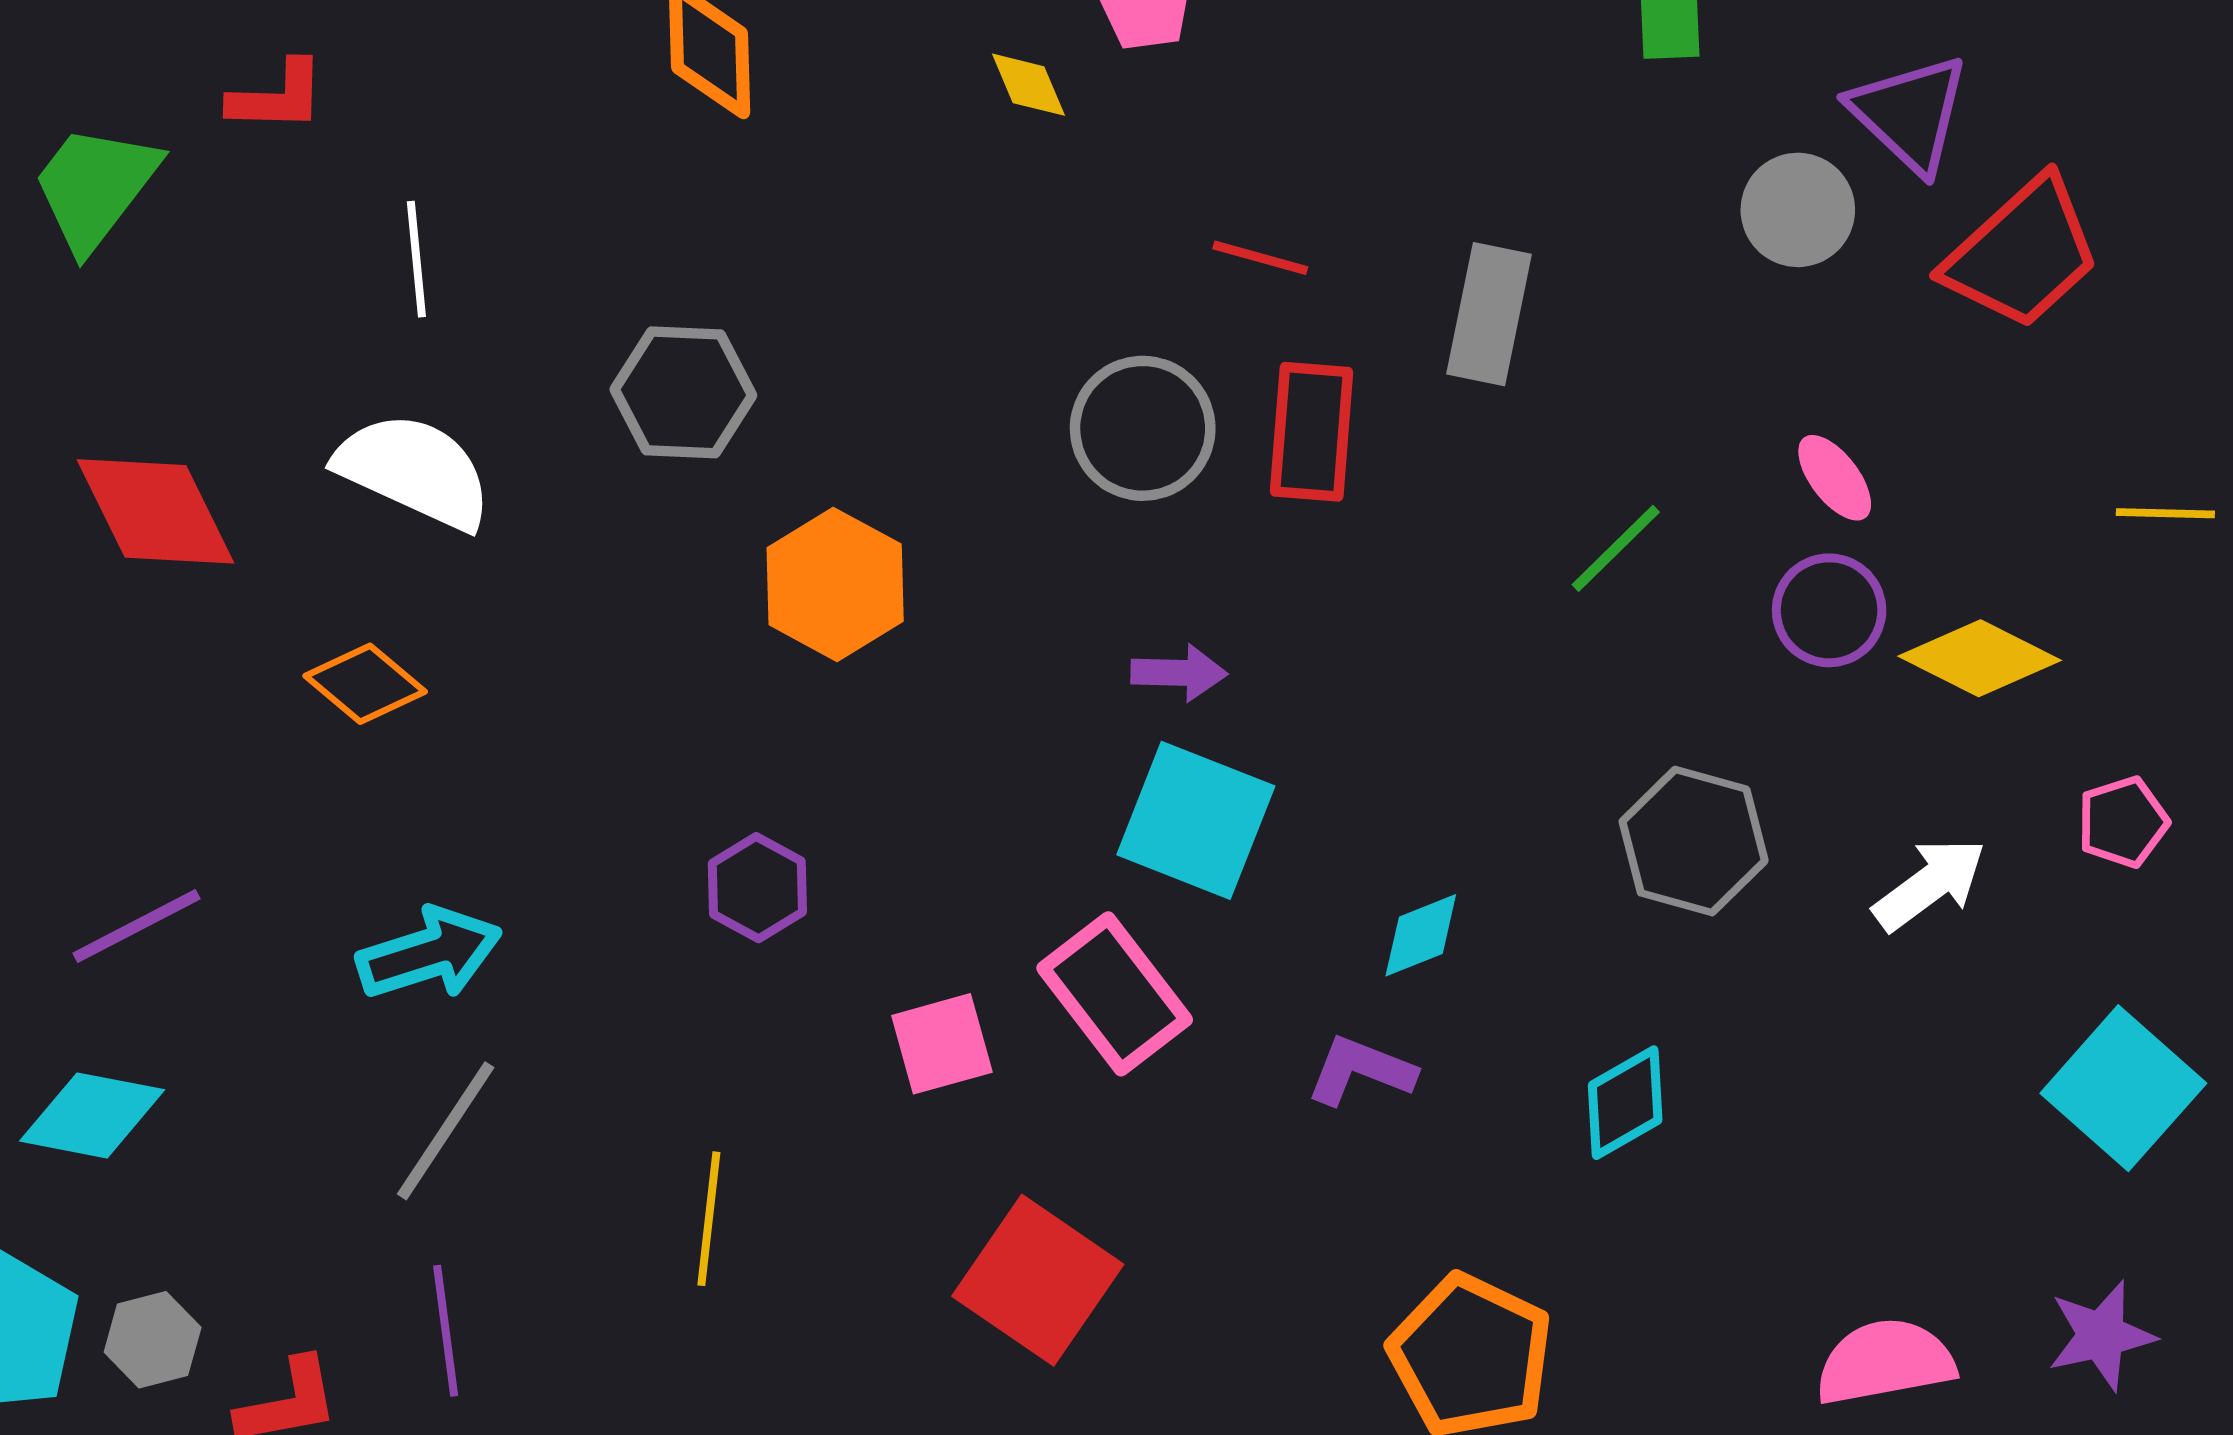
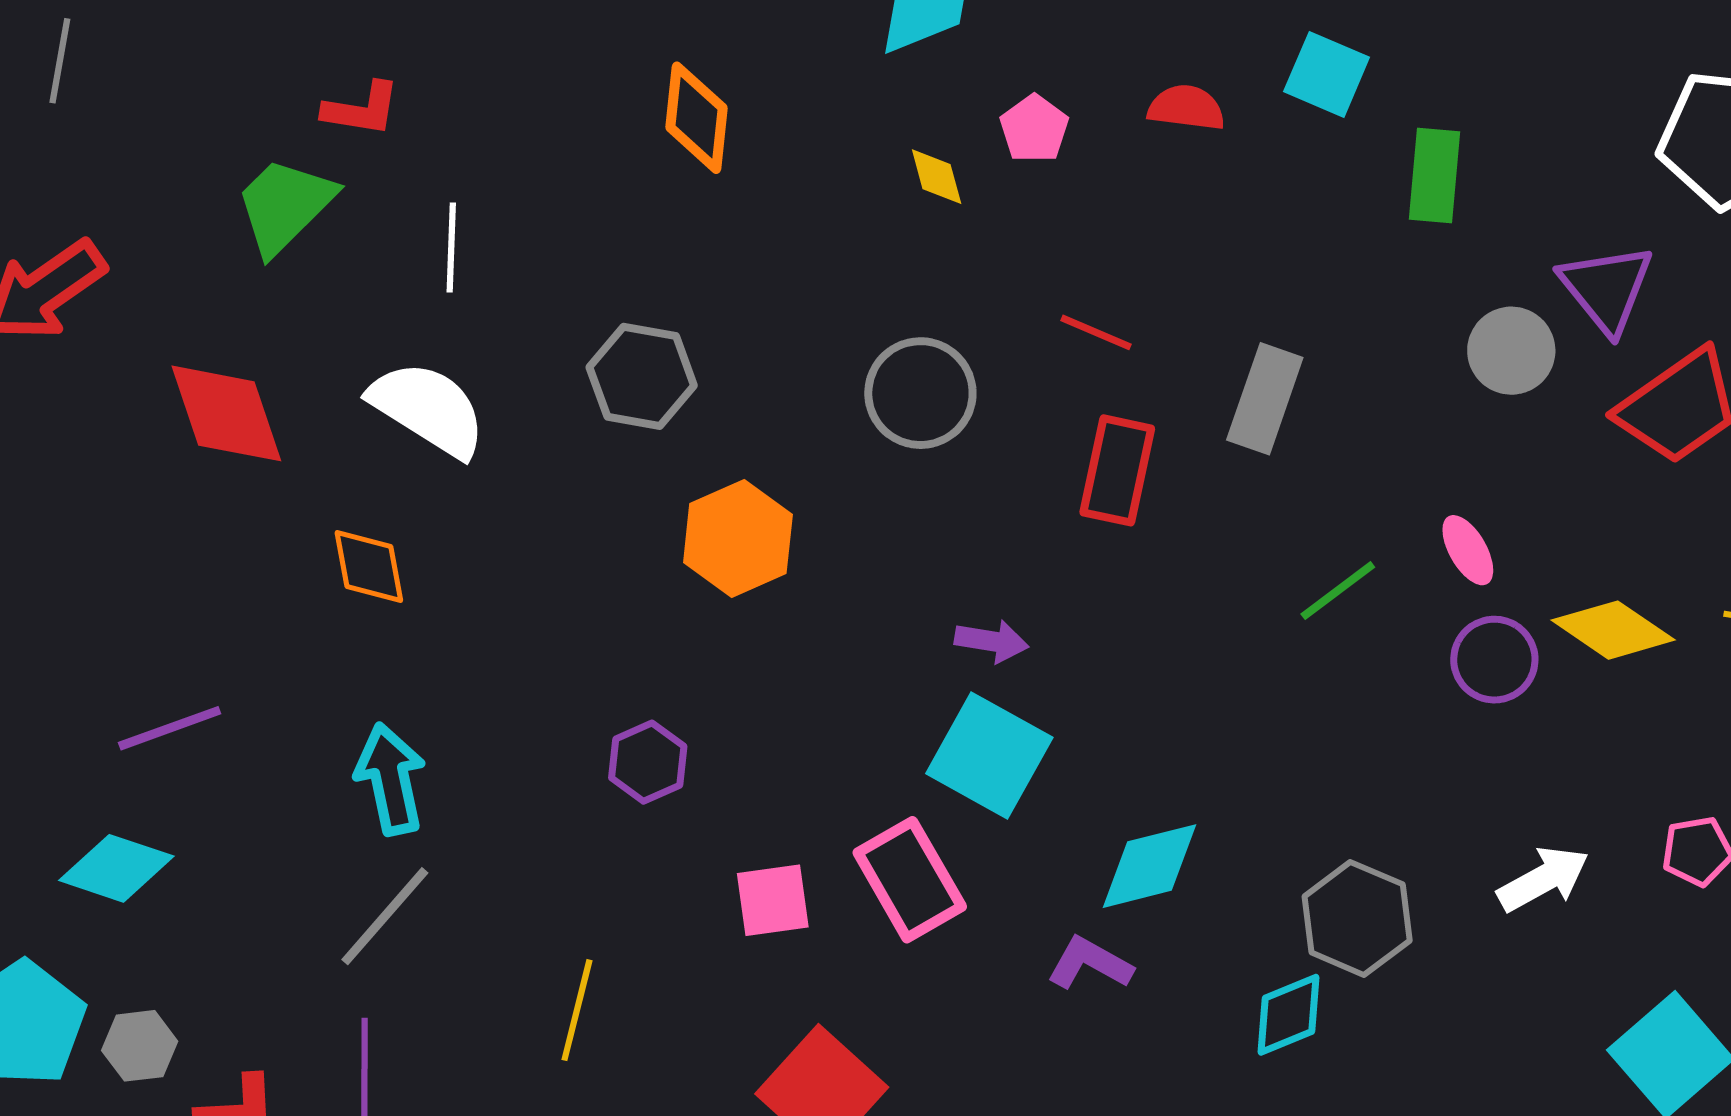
green trapezoid: (95, 187) -> (285, 205), moved
gray circle: (1143, 428) -> (920, 393), moved
pink ellipse: (1835, 478) -> (1468, 550), moved
yellow diamond: (1980, 658) -> (1613, 630), moved
orange diamond: (365, 684) -> (369, 566), turned 32
gray hexagon: (1694, 841) -> (1357, 918), moved
cyan diamond: (1421, 935) -> (1149, 866), size x1.5
cyan arrow: (429, 953) -> (390, 779), turned -92

